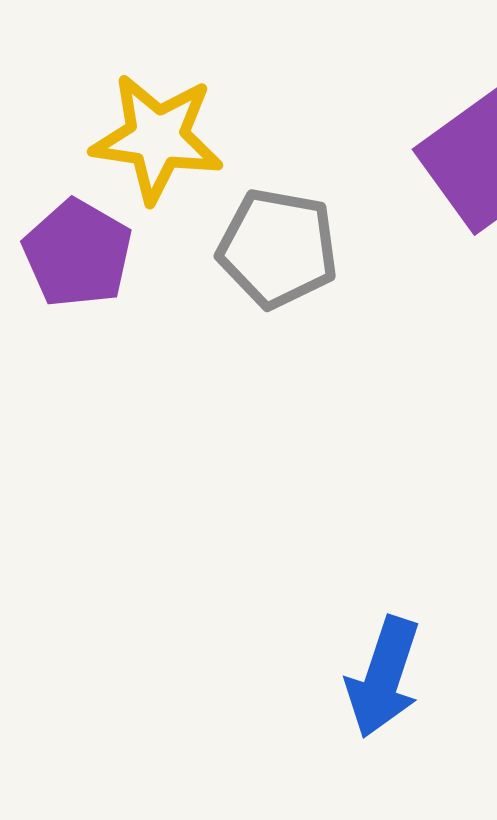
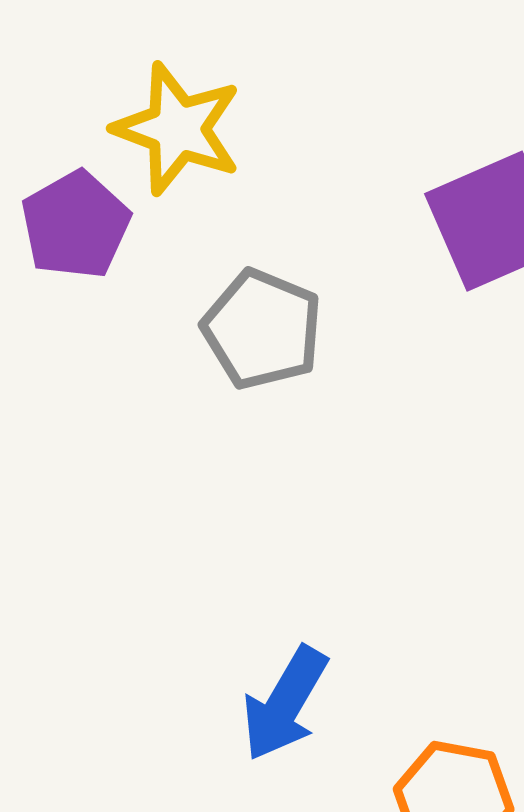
gray pentagon: (278, 248) -> (262, 329), moved

